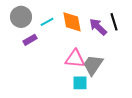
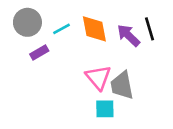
pink triangle: (75, 59) -> (98, 77), turned 45
gray trapezoid: (93, 65) -> (122, 85), turned -45

